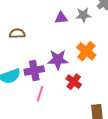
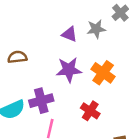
purple triangle: (61, 18) -> (69, 34), turned 32
purple star: (58, 60) -> (69, 70), moved

